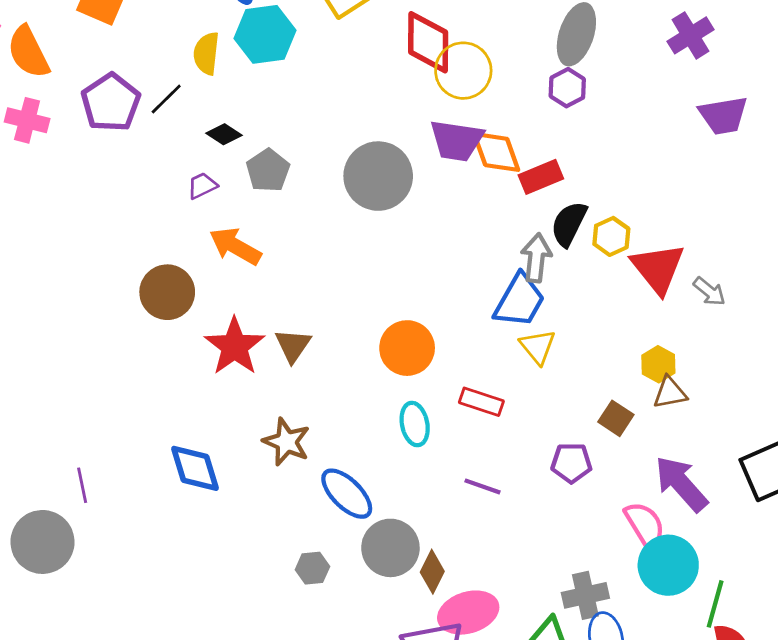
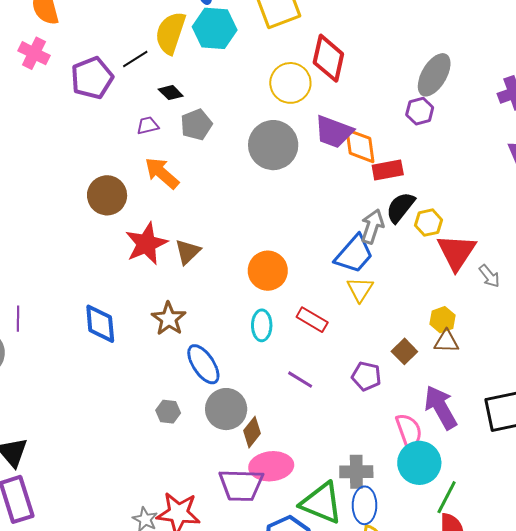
yellow semicircle: (206, 53) -> (170, 33), size x1.4
yellow circle: (463, 71) -> (290, 83), moved
purple pentagon: (111, 102) -> (92, 78), moved

